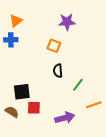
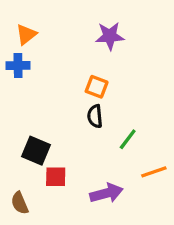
orange square: (54, 46) -> (97, 87), moved
black square: (22, 92) -> (36, 151), turned 30
brown semicircle: (12, 112) -> (20, 203), moved, turned -144

